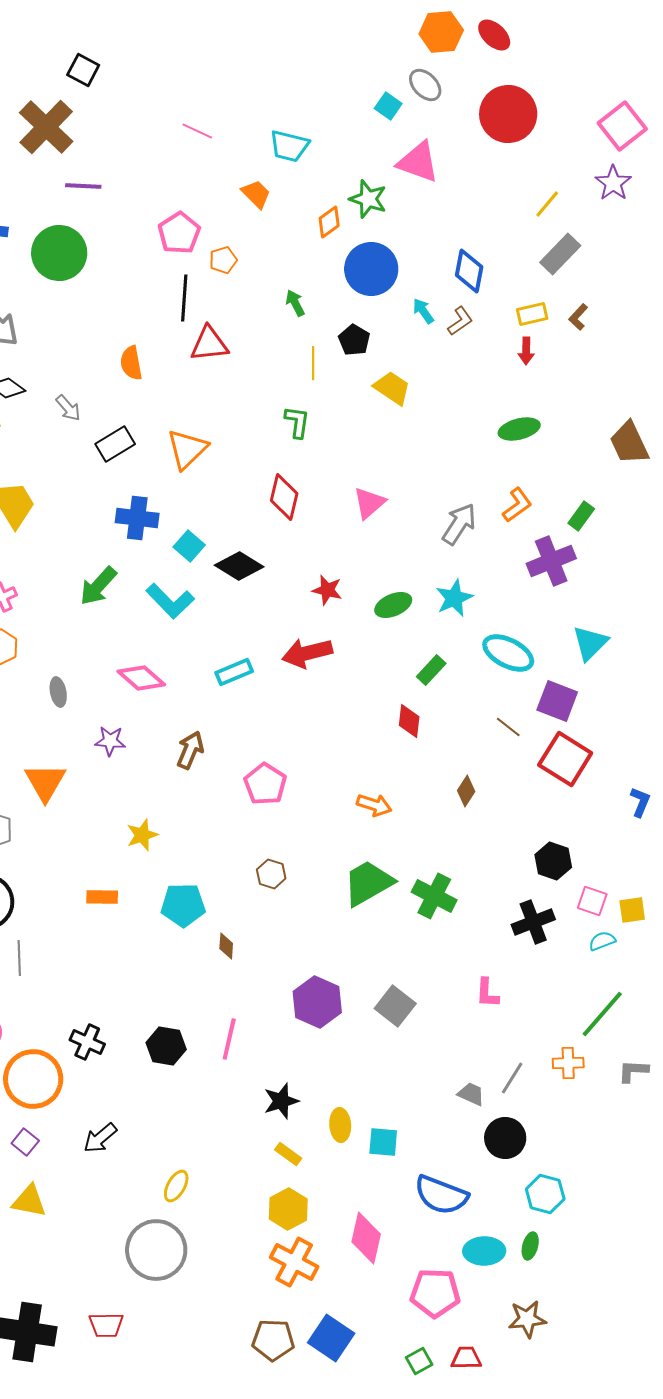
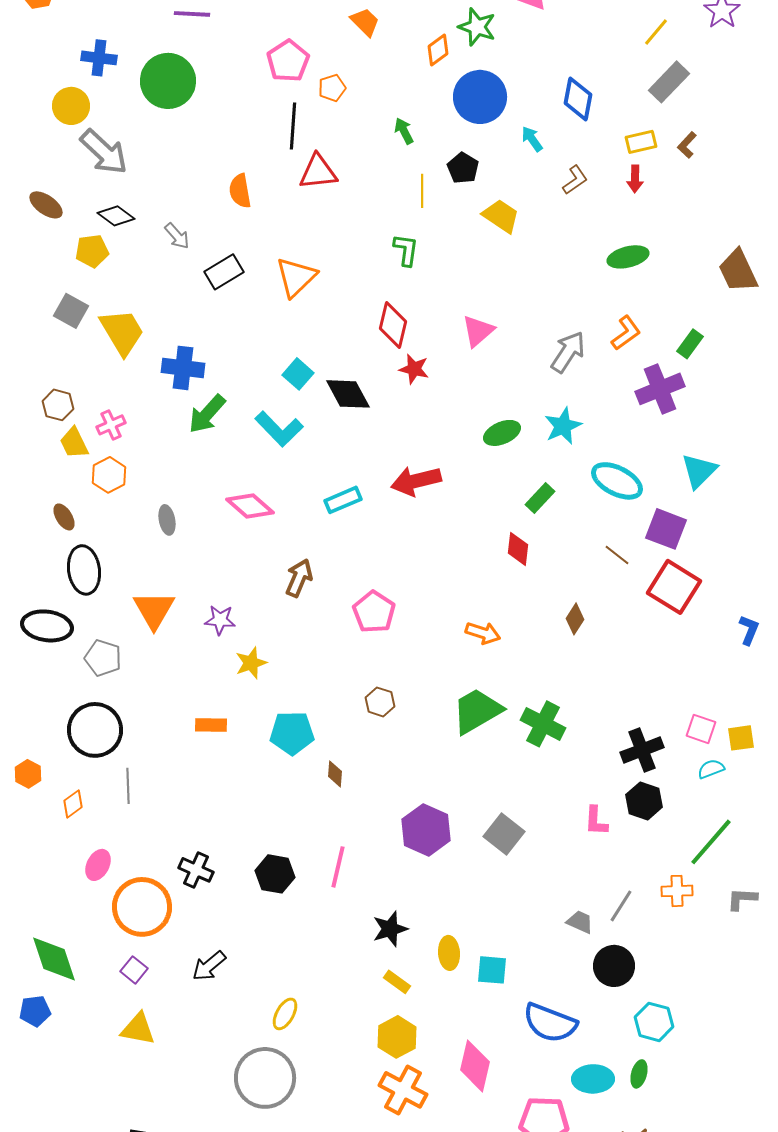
brown L-shape: (460, 321) -> (575, 180), moved
blue cross: (137, 518) -> (183, 368), moved
black diamond: (239, 566) -> (348, 394), turned 30
red star: (327, 590) -> (414, 369), moved
purple star: (110, 741) -> (220, 620), moved
black hexagon: (553, 861) -> (644, 801), moved

